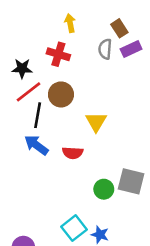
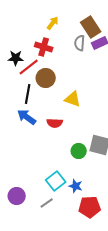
yellow arrow: (70, 23) -> (53, 23), turned 48
brown rectangle: (119, 28) -> (91, 27), size x1.5
red line: (29, 92) -> (29, 67), moved
yellow triangle: (96, 122) -> (73, 99), turned -42

